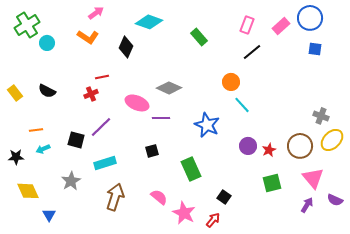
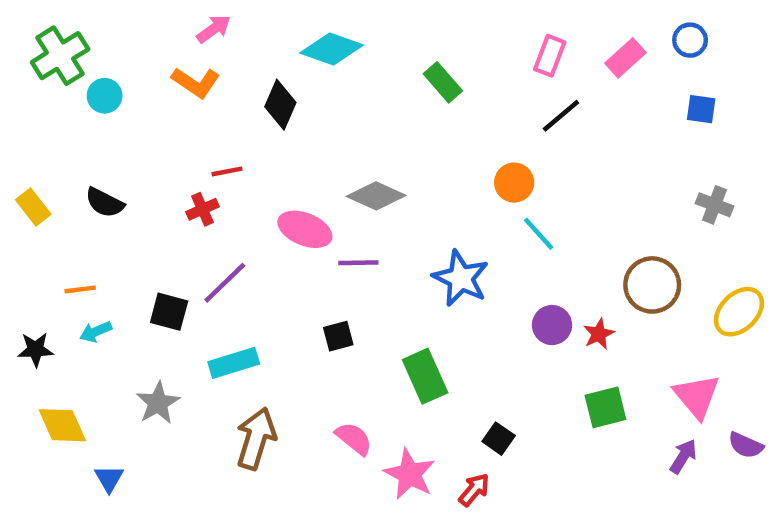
blue circle: (310, 18) -> (690, 40), size x0.6
gray cross: (321, 116) -> (715, 205), moved
brown circle: (300, 146) -> (652, 285), moved

